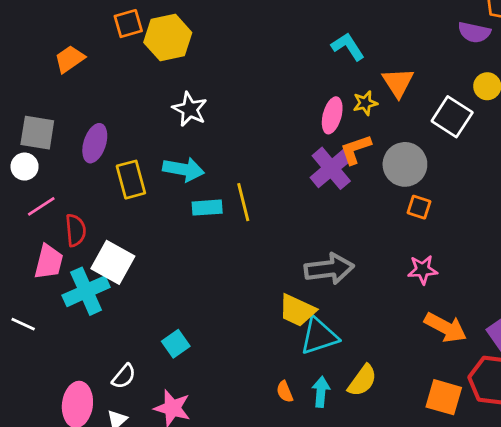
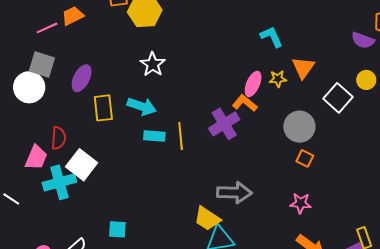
orange L-shape: (356, 149) -> (245, 103), moved, turned 50
white circle: (25, 167) -> (29, 87), size x1.6
purple cross: (331, 168) -> (224, 124), moved
pink line: (41, 206) -> (47, 28), moved
cyan square: (176, 344) -> (117, 229), turned 30

